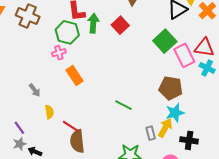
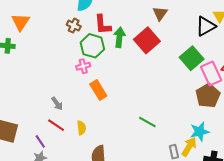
brown cross: (28, 16) -> (74, 26), moved, size x0.6
red square: (120, 25) -> (147, 40), size x1.4
brown pentagon: (171, 88) -> (208, 96), moved, turned 30
yellow semicircle: (49, 112) -> (81, 128), moved
red line: (71, 126) -> (56, 125), moved

